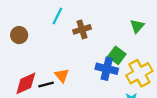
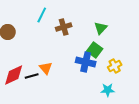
green triangle: (137, 26) -> (101, 28), moved
yellow cross: (139, 73) -> (115, 66), size x0.6

